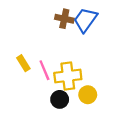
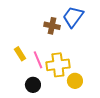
brown cross: (64, 19) -> (52, 26), moved
black circle: (60, 99) -> (33, 85), moved

